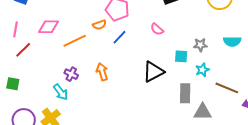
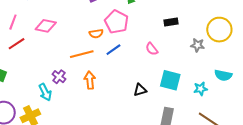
orange line: (75, 41) -> (82, 54), moved
gray star: (200, 45) -> (197, 45), moved
cyan square: (181, 56) -> (170, 80), size x1.5
cyan star: (202, 70) -> (201, 89), moved
black triangle: (153, 72) -> (140, 90), size x0.6

